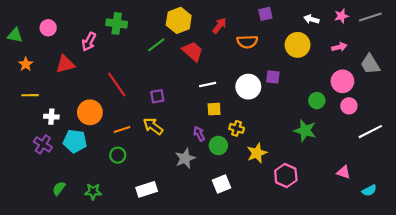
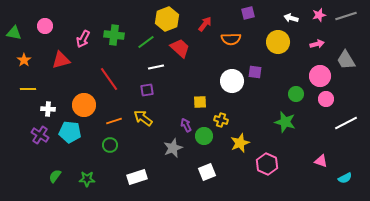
green cross: (117, 23) -> (114, 35), moved
white line: (208, 84) -> (156, 67), moved

